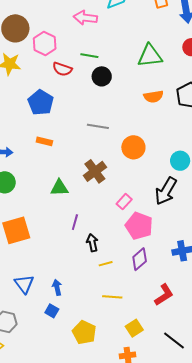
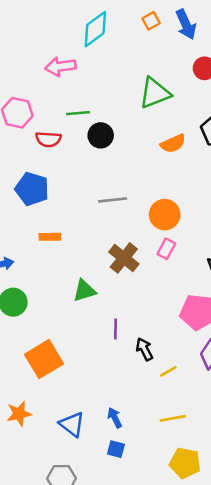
pink rectangle: (124, 202) -> (166, 249), moved
yellow line: (112, 297) -> (173, 418), moved
yellow pentagon: (84, 332) -> (185, 463), moved

